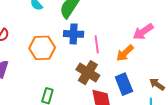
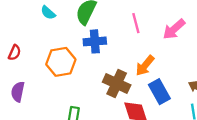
pink line: (97, 44) -> (136, 23), moved
orange arrow: (125, 53) -> (145, 66), moved

